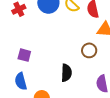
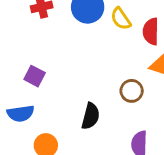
blue semicircle: (21, 81) -> (21, 113), turned -96

